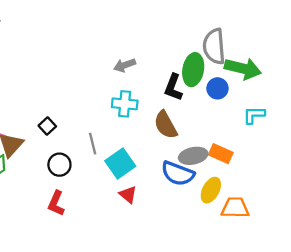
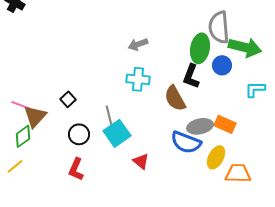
black L-shape: (173, 87) -> (191, 76), moved
cyan square: (120, 164) -> (117, 133), moved

